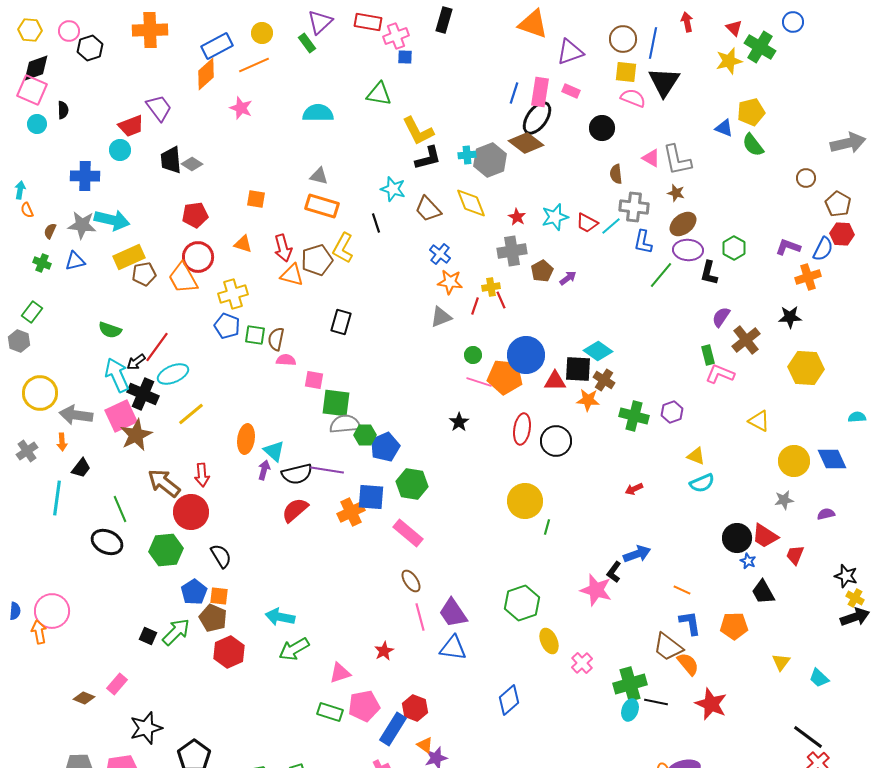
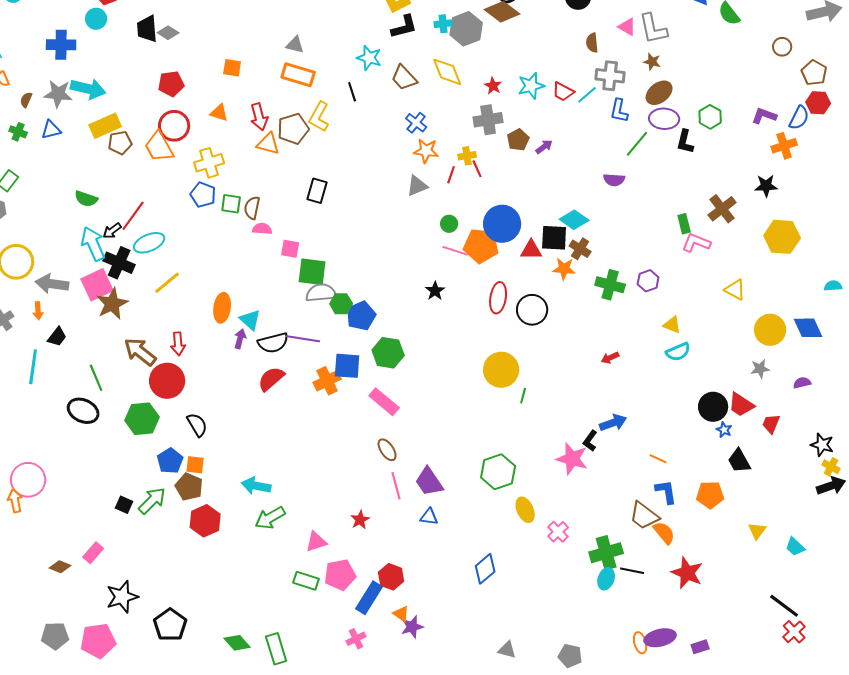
purple semicircle: (721, 317) -> (614, 180), moved, turned -120
blue triangle: (453, 648) -> (429, 517), size x0.7

